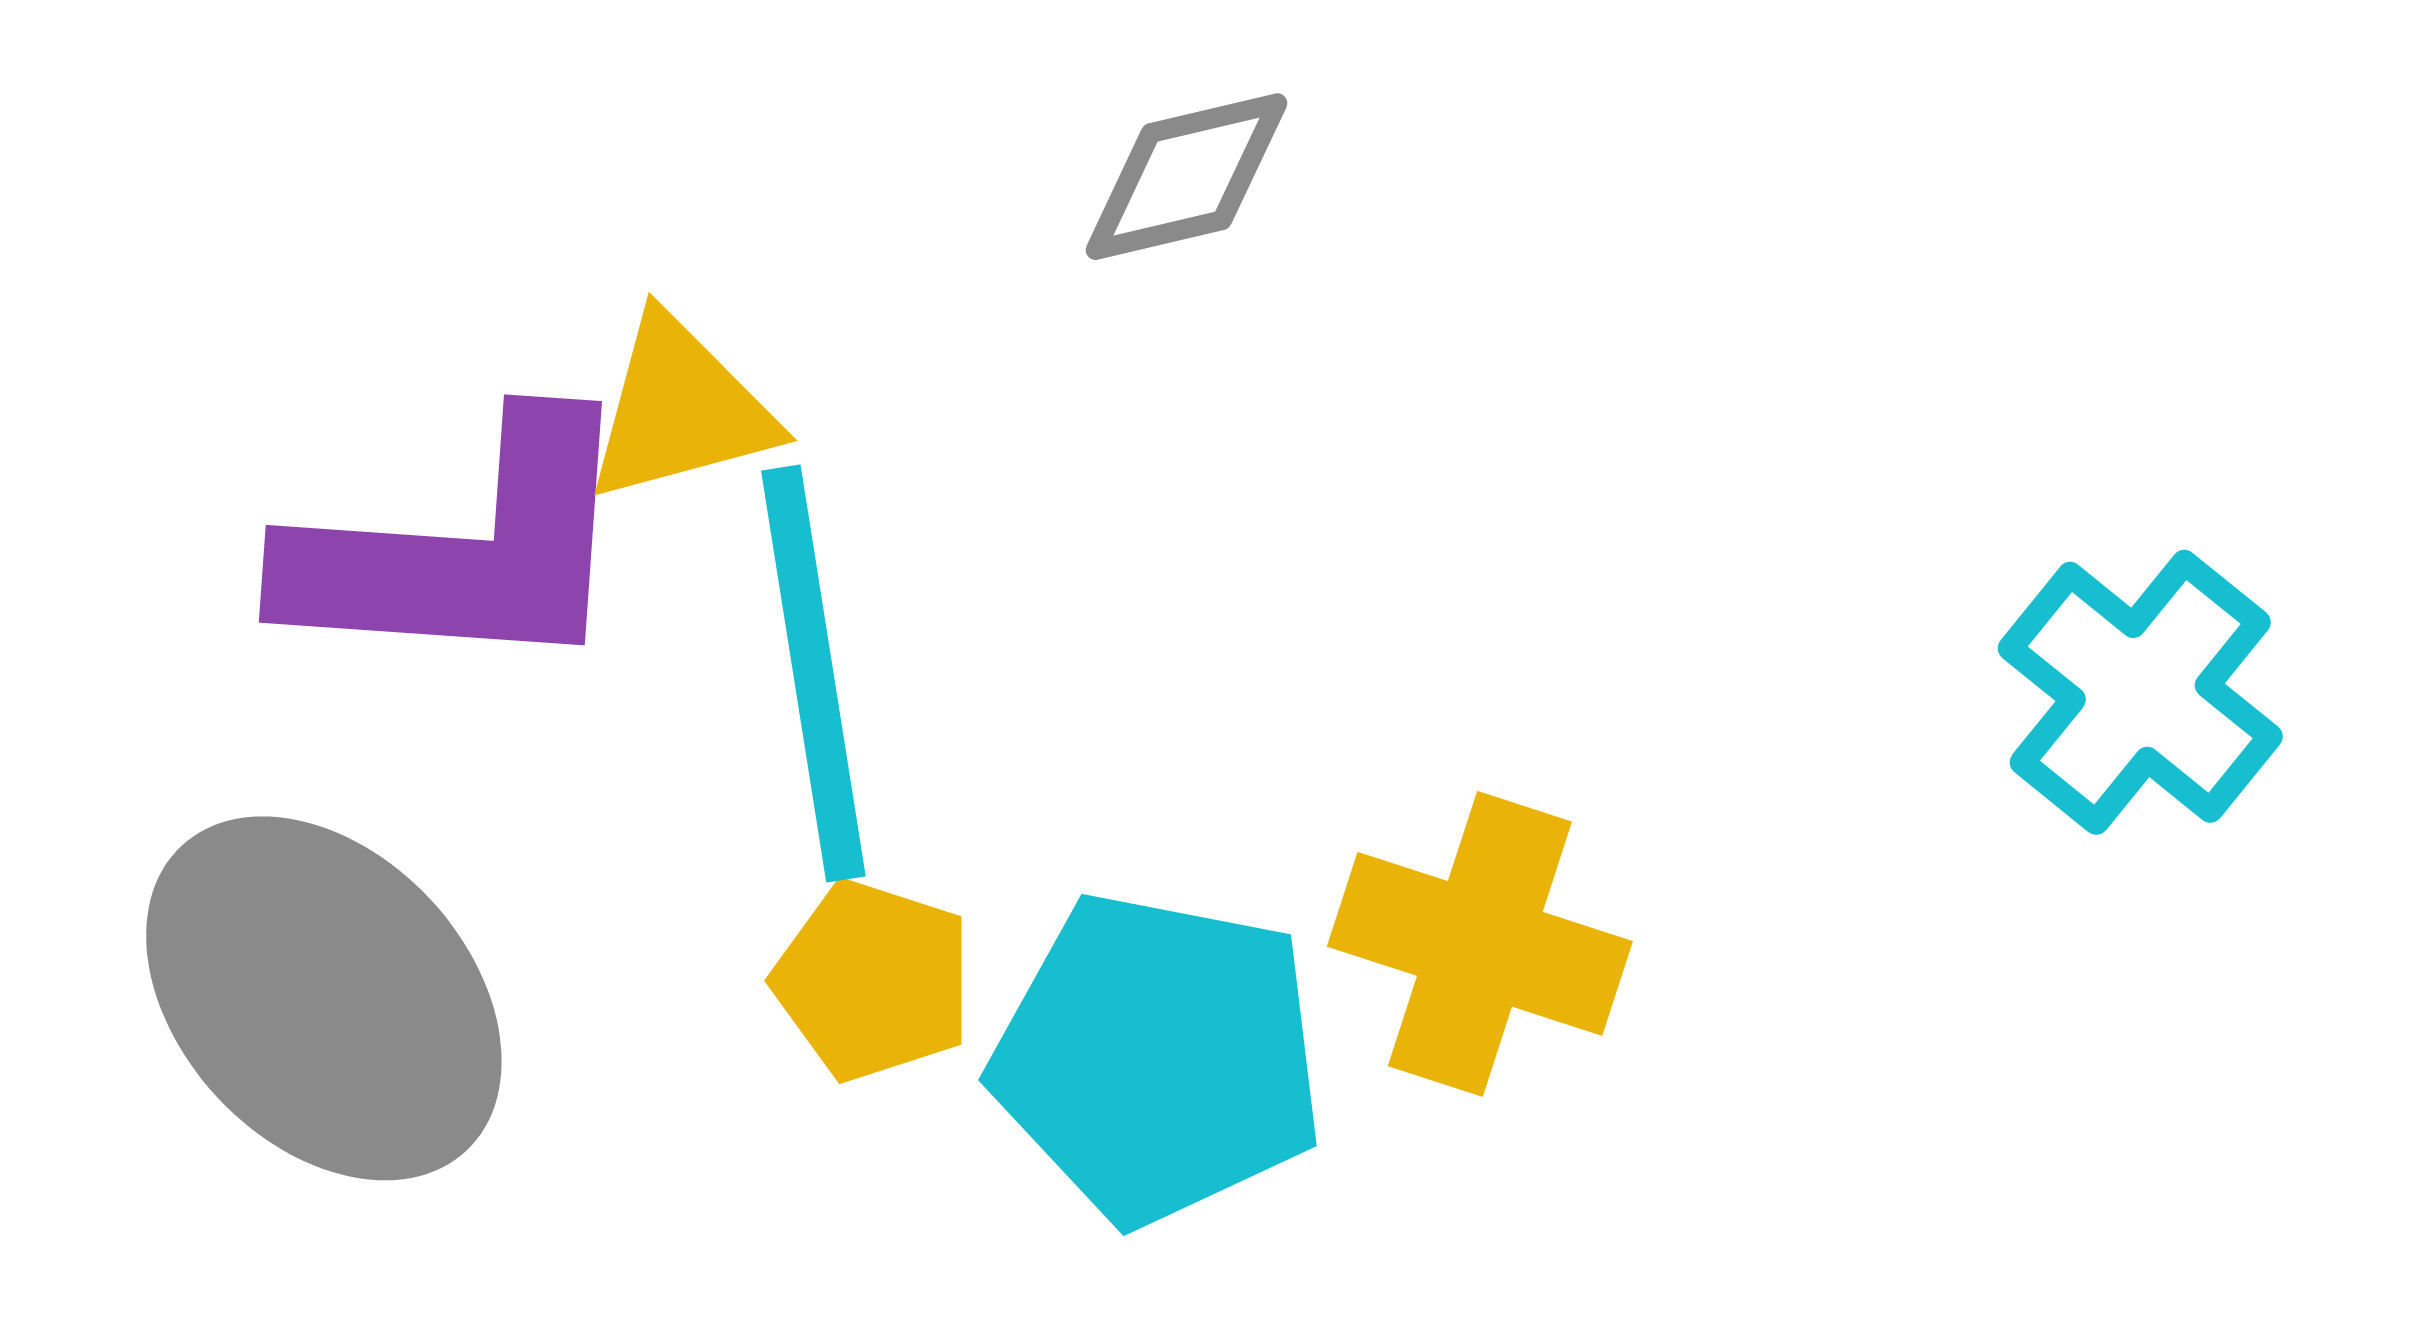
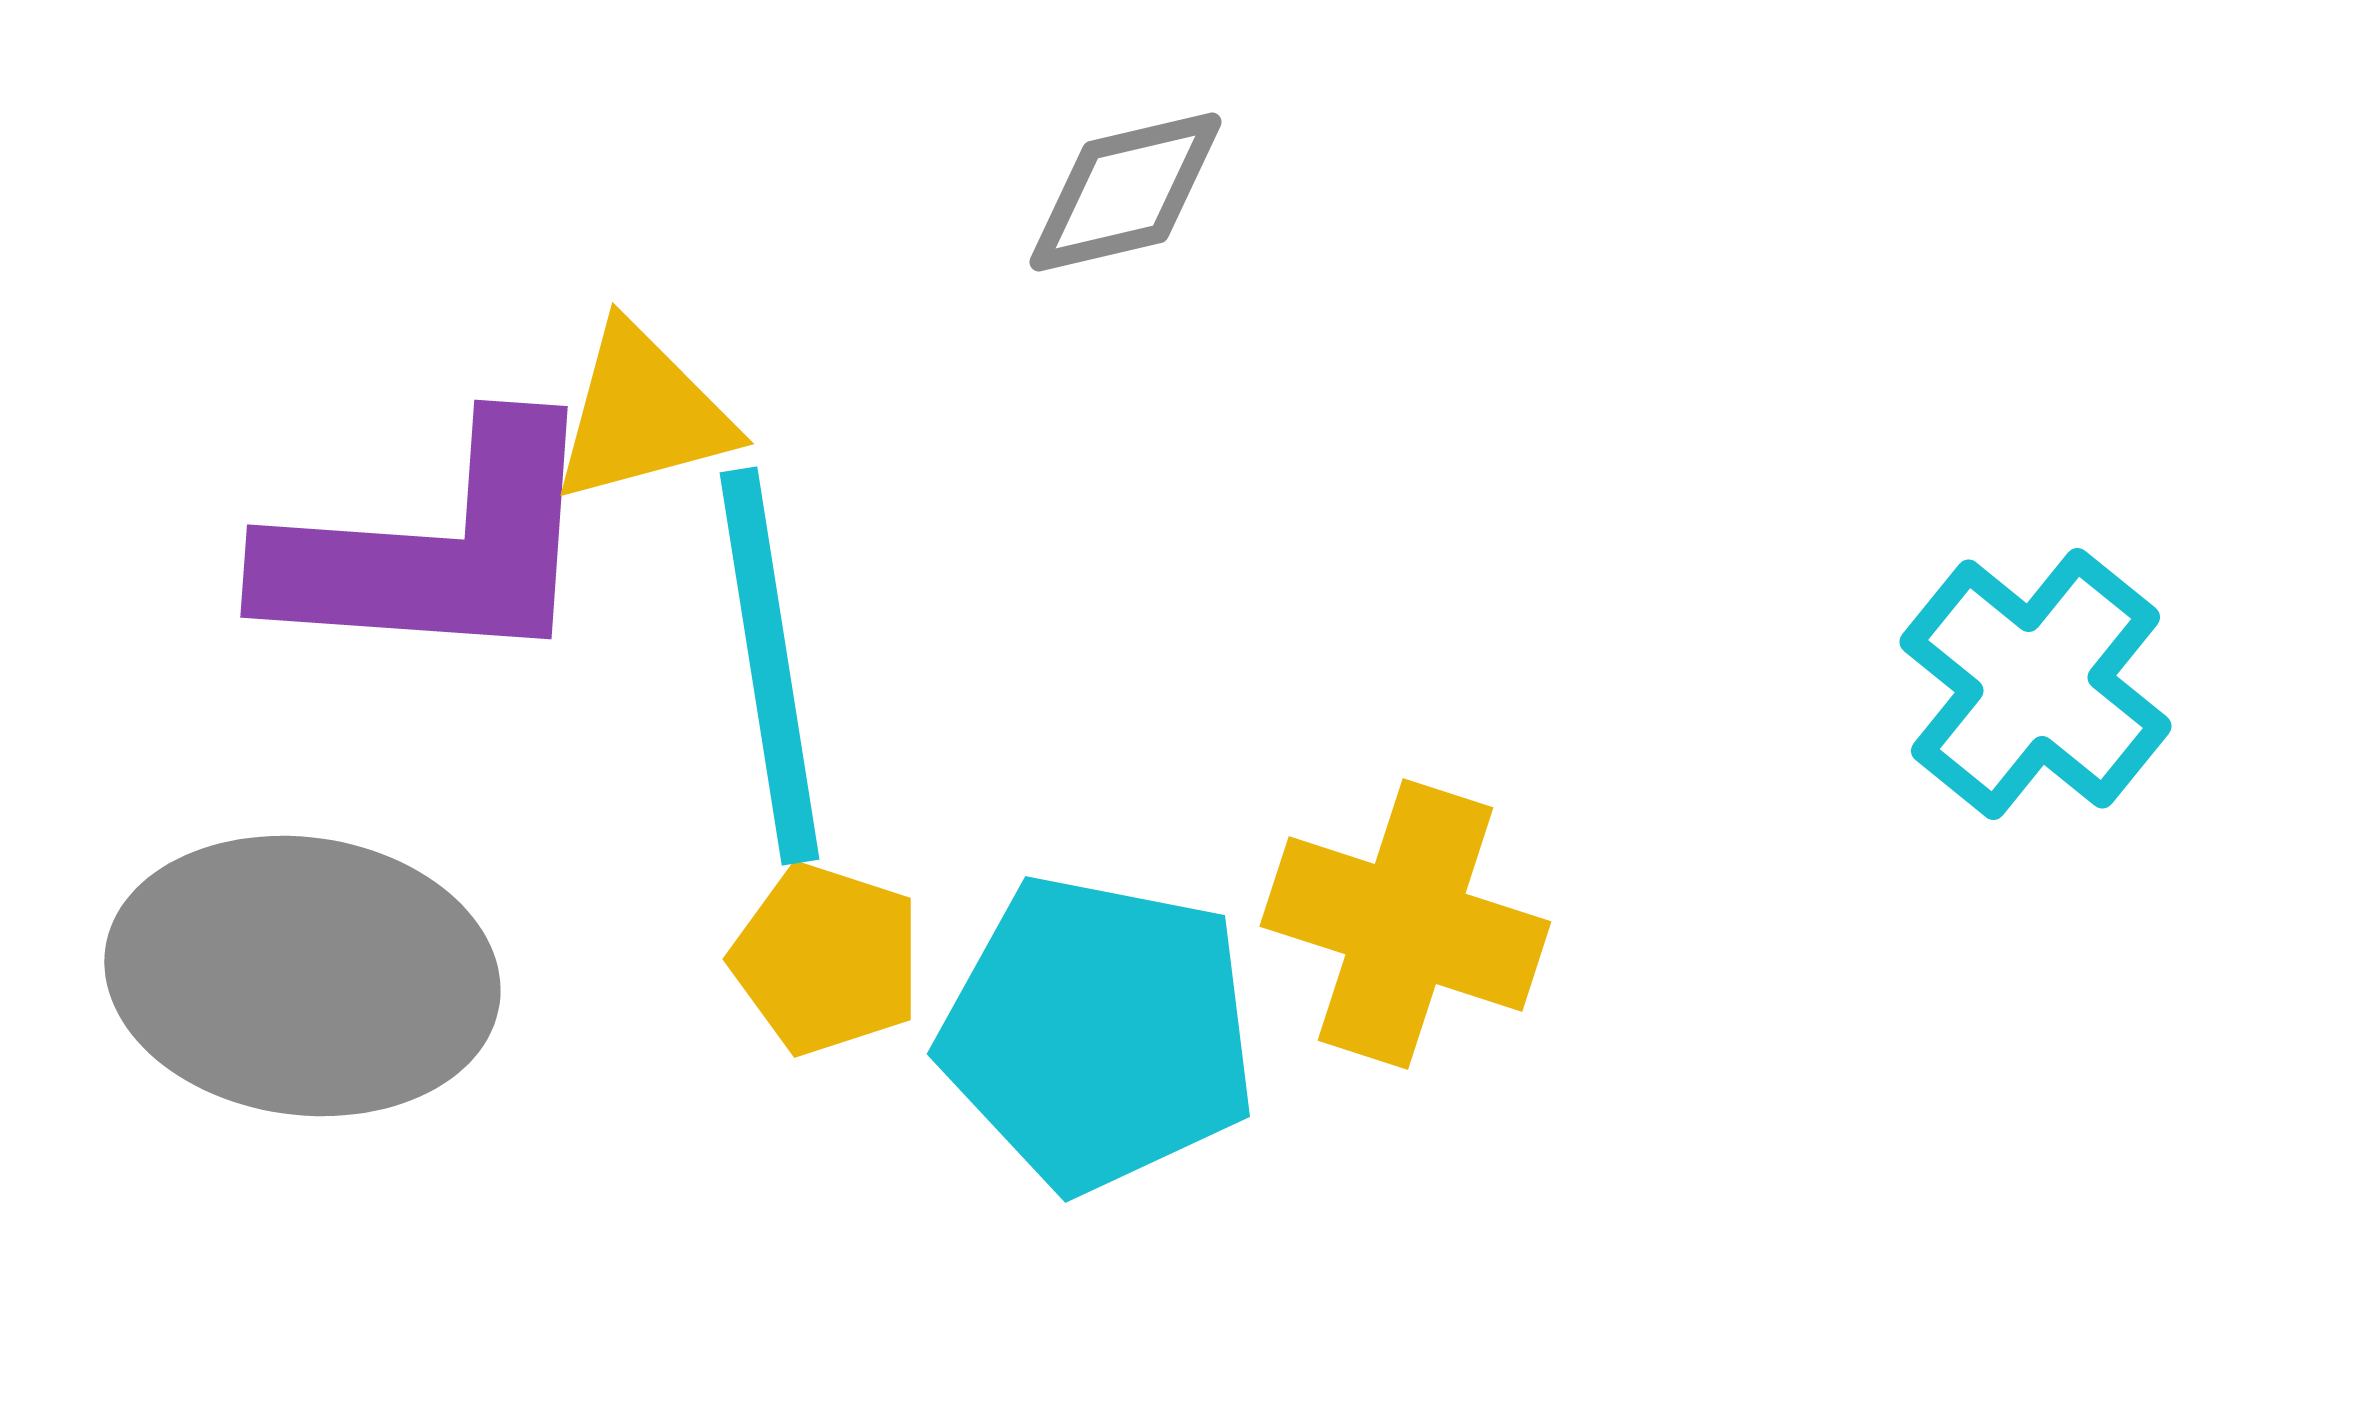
gray ellipse: (324, 998) -> (302, 976), turned -39

